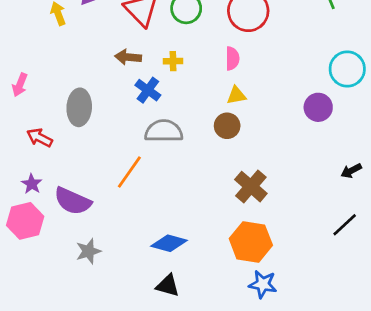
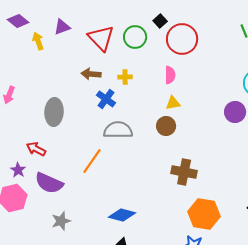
red arrow: (40, 138) -> (36, 149), moved
brown cross: (251, 187) -> (184, 172), turned -30
orange hexagon: (251, 242) -> (204, 214), moved

